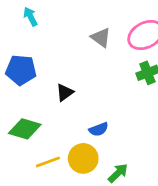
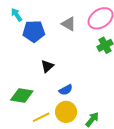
blue pentagon: (21, 70) -> (34, 31), moved
blue semicircle: (99, 129) -> (66, 90), moved

